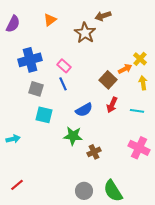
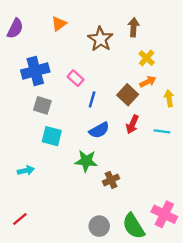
brown arrow: (103, 16) -> (134, 27), moved, turned 112
yellow cross: (140, 59) -> (147, 58), moved
blue line: (63, 84) -> (92, 99), moved, turned 40
cyan arrow: (13, 139) -> (26, 170), moved
pink cross: (139, 148) -> (164, 214), moved

